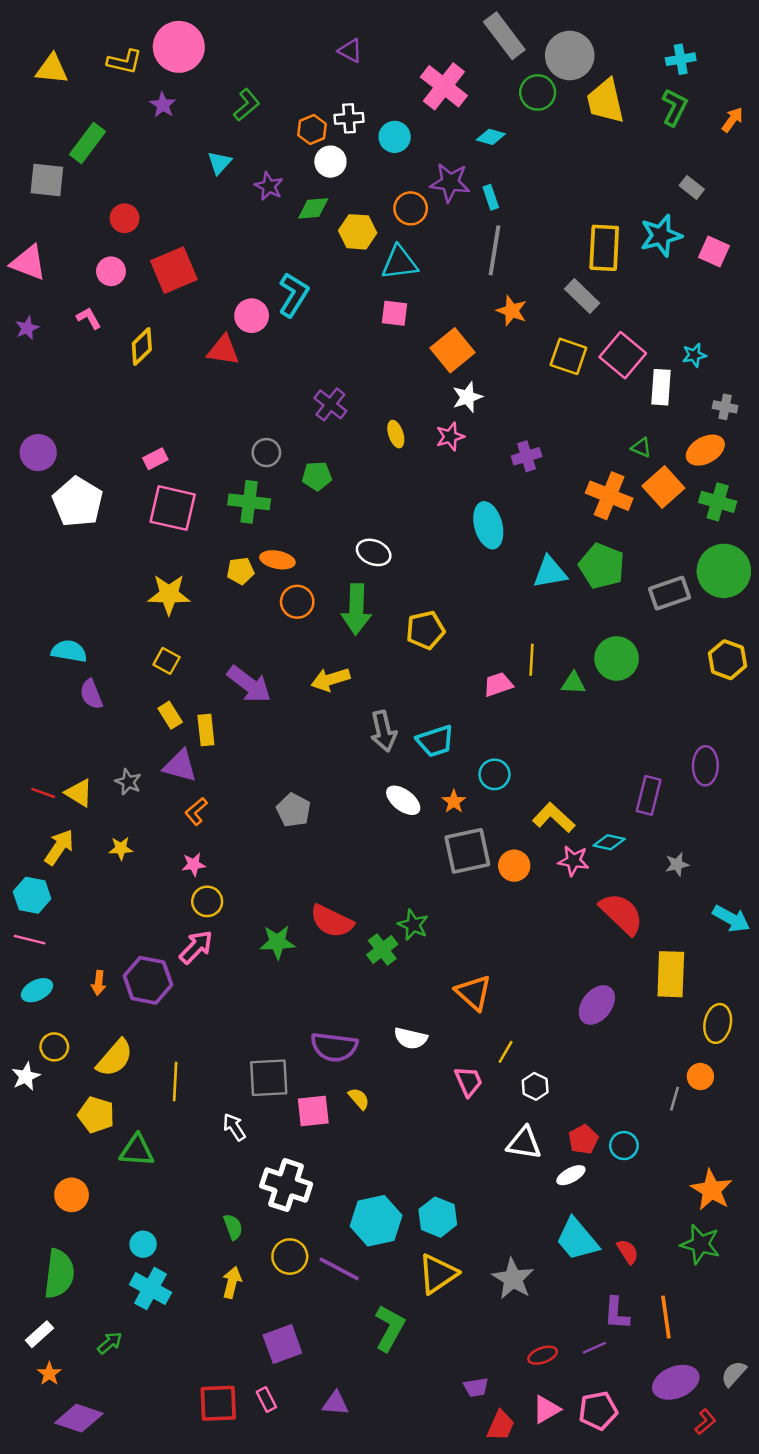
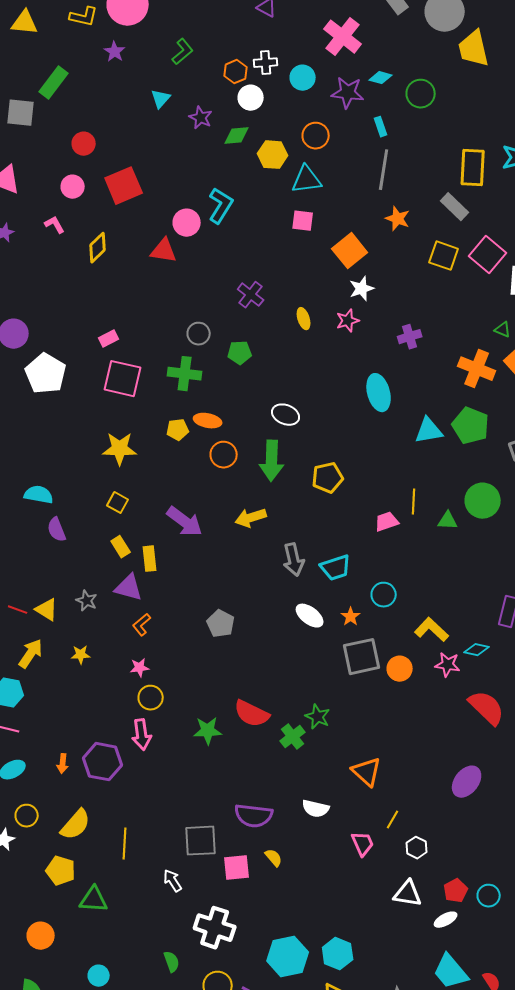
green circle: (538, 92) -> (421, 94), moved
purple star: (450, 183) -> (348, 93), moved
pink arrow: (196, 947) -> (142, 735), turned 128

